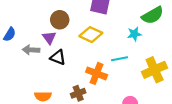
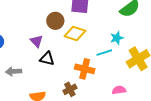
brown circle: (60, 20) -> (55, 21), moved
cyan star: (134, 34) -> (117, 38), moved
gray arrow: (31, 50) -> (14, 71), moved

